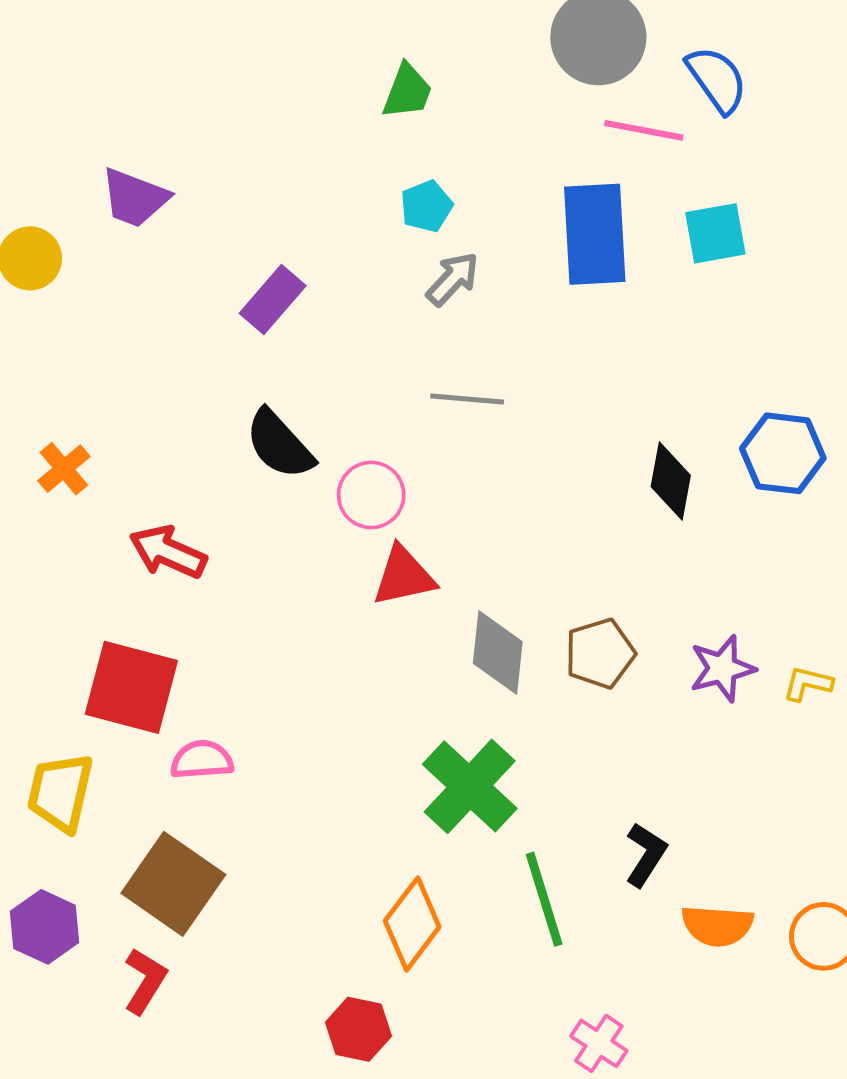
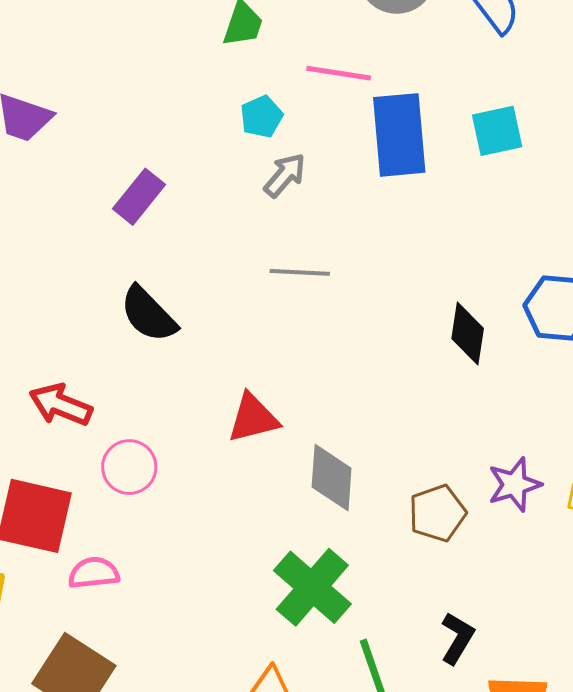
pink line: (644, 130) -> (339, 73), moved
pink circle: (371, 495) -> (129, 467), moved
brown pentagon: (600, 653) -> (437, 513), moved

